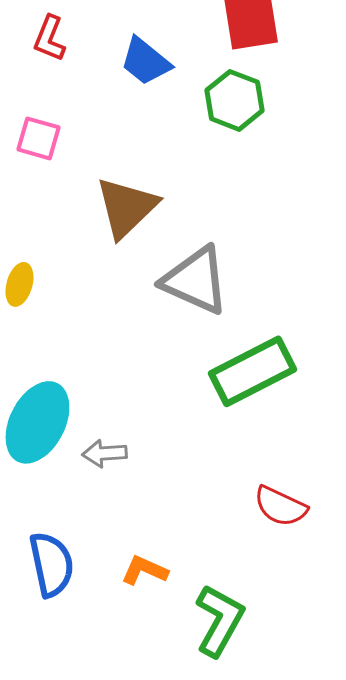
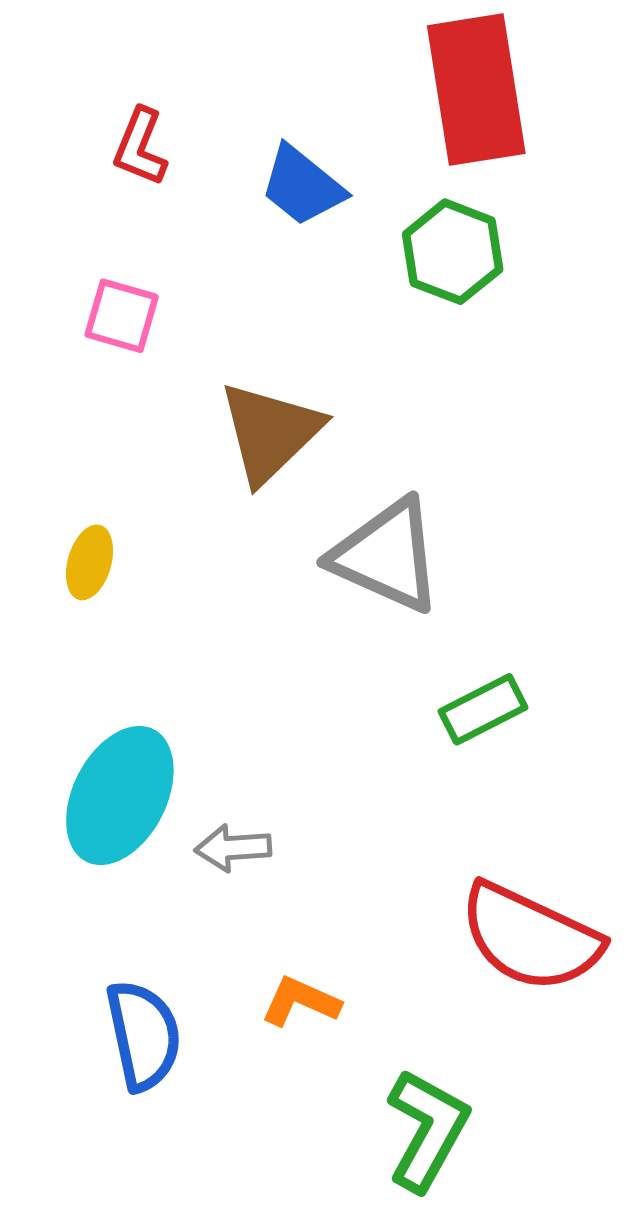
green rectangle: (252, 371) -> (483, 709), size x0.6
red semicircle: (280, 506) -> (530, 937), size x1.6
orange L-shape: (144, 570) -> (301, 1002), moved

